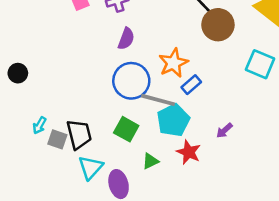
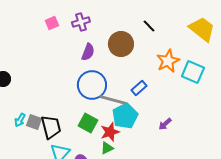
brown circle: (218, 25) -> (121, 44), moved
orange star: (173, 63) -> (168, 61), moved
gray square: (57, 139) -> (34, 122), moved
red star: (189, 152) -> (110, 132), moved, turned 30

